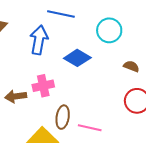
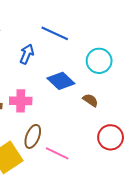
blue arrow: (39, 40) -> (27, 54), size x0.7
brown semicircle: (131, 66) -> (90, 100), moved

